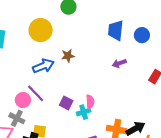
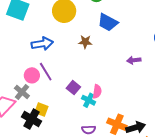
blue trapezoid: (116, 30) -> (108, 22), moved, turned -80
blue arrow: (43, 66) -> (42, 44), moved
cyan cross: (84, 112) -> (89, 100), turned 32

